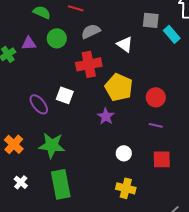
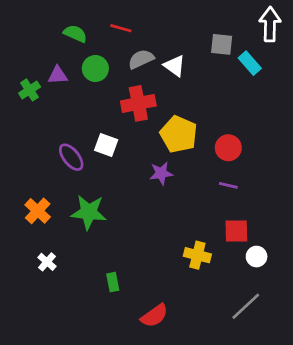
white triangle: (125, 44) -> (175, 66), moved
purple star: (106, 116) -> (161, 173), turned 30
white circle: (124, 153) -> (257, 257), moved
green rectangle: (61, 184) -> (113, 282), moved, size x0.5
yellow cross: (126, 188) -> (197, 255), moved

